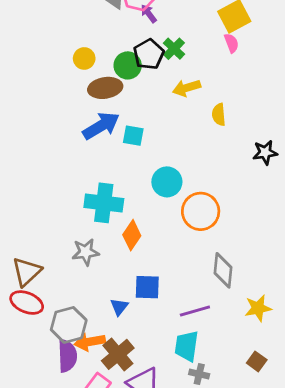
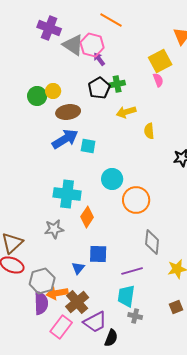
green cross: (174, 49) -> (117, 84), turned 35
green circle: (128, 65) -> (37, 96), moved
brown square: (257, 361) -> (176, 307), turned 32

